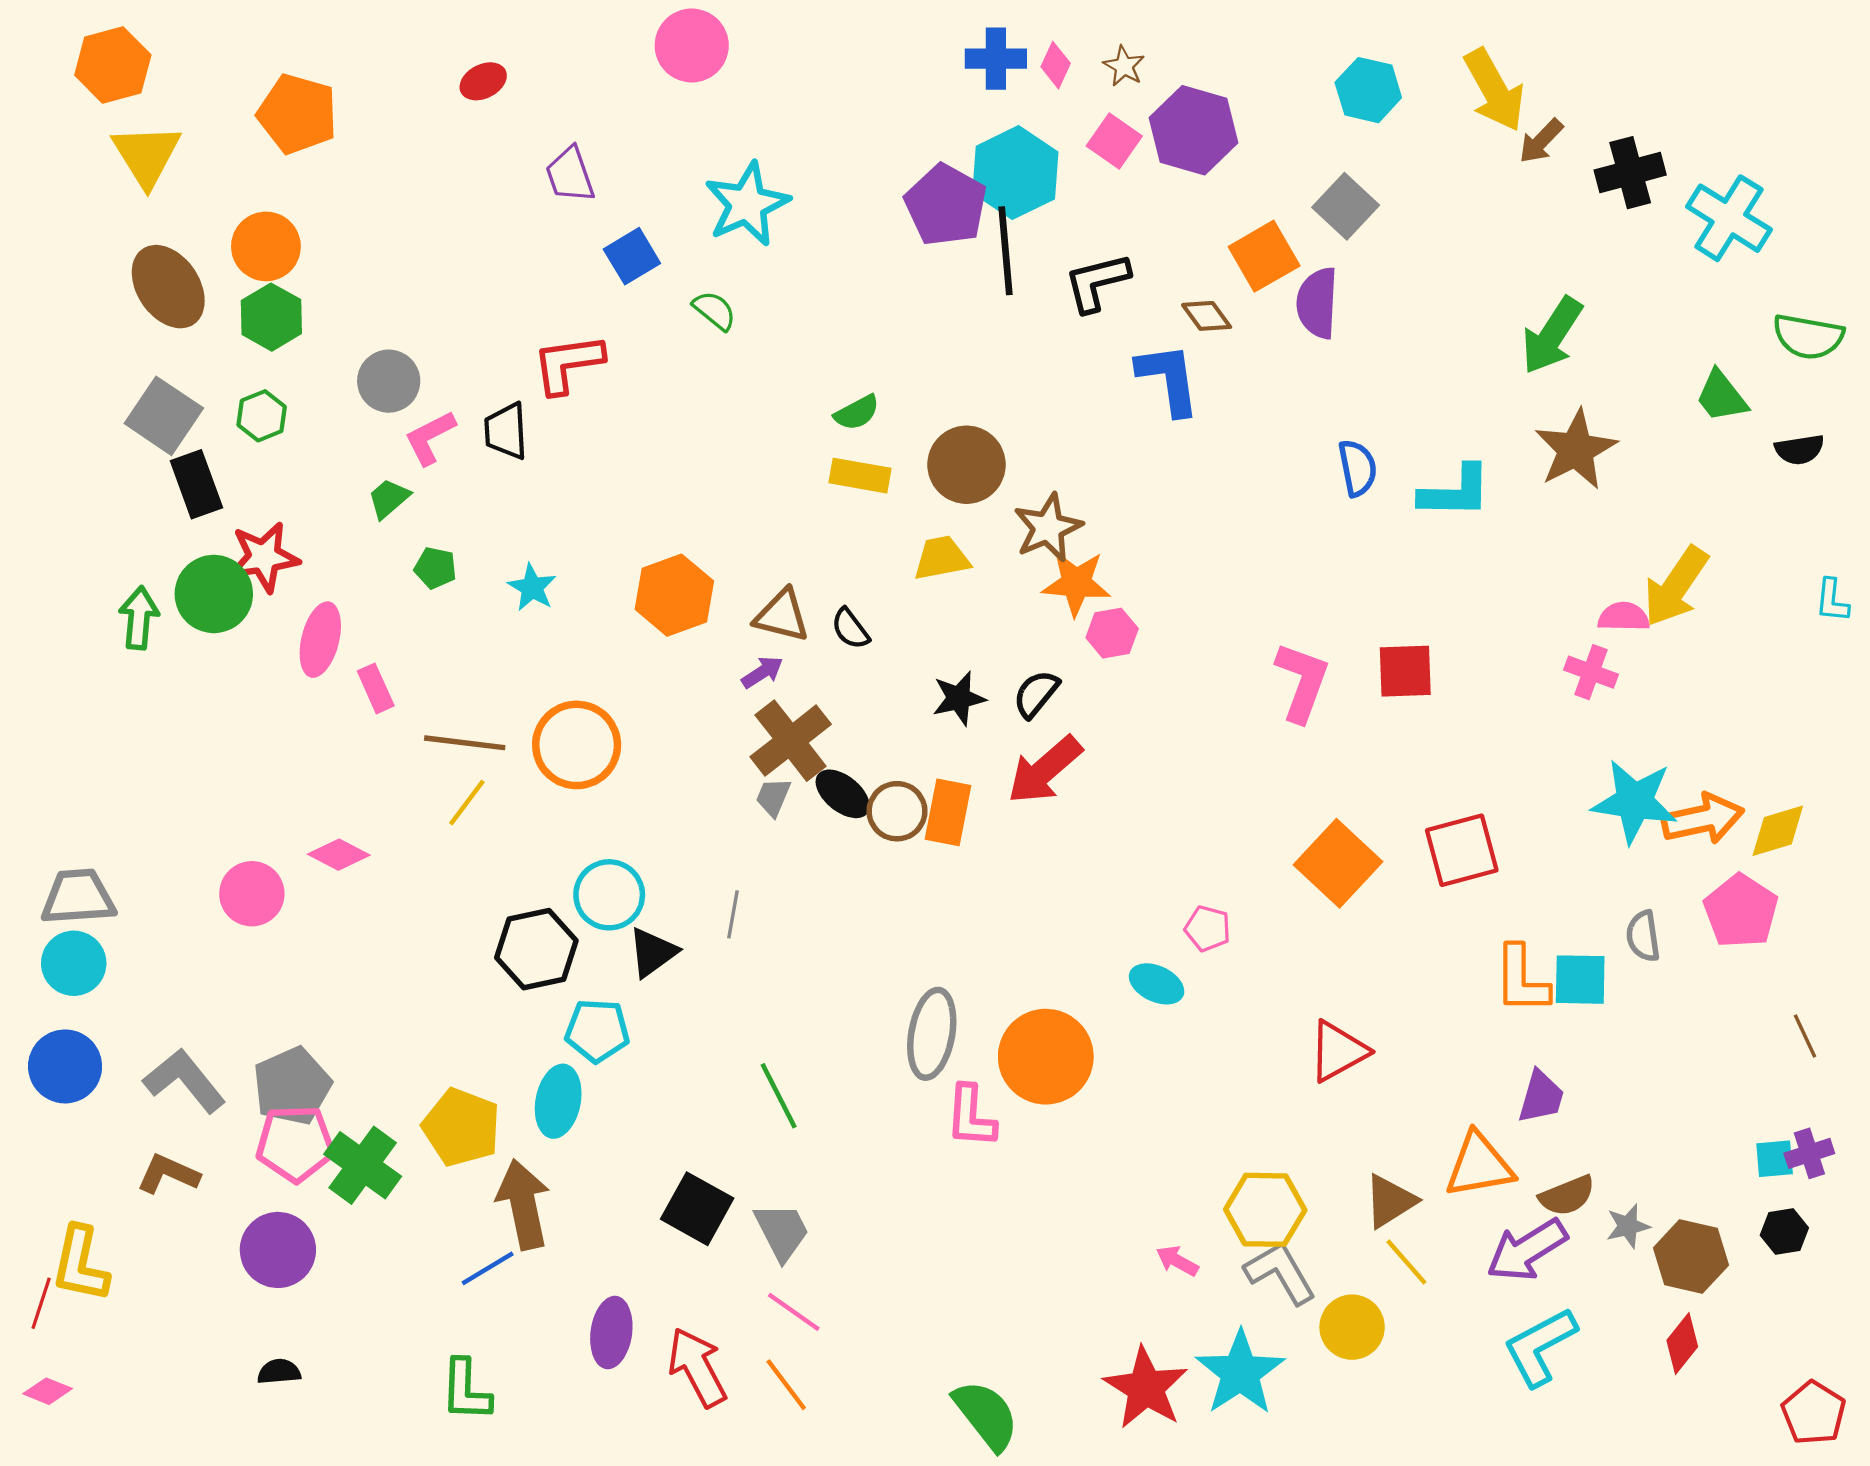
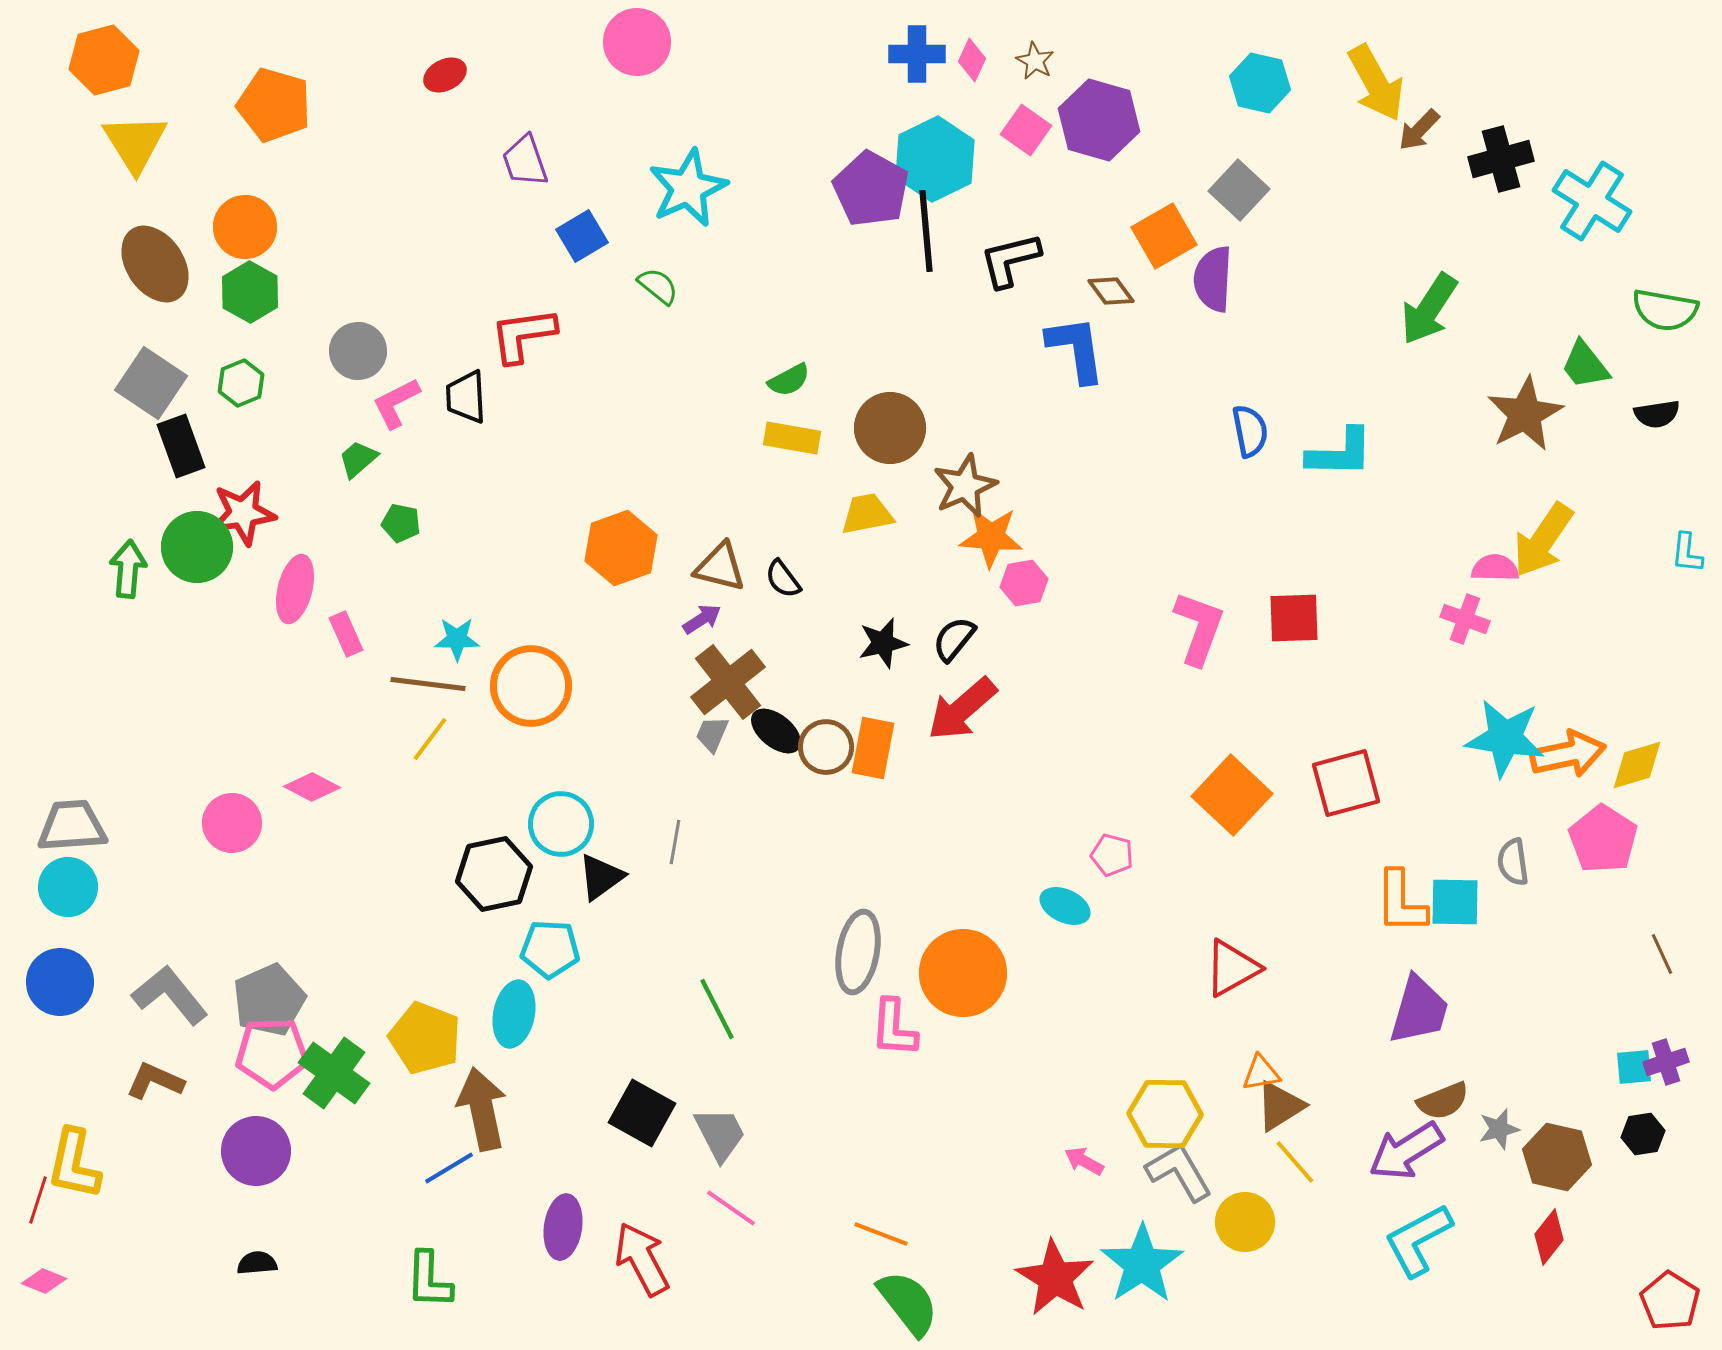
brown star: (1576, 450) -> (1525, 414), moved
cyan star: (532, 587) -> (457, 639), moved, turned -30
purple trapezoid: (1541, 1097) -> (1419, 1010), size x1.4
orange triangle: (1479, 1165) -> (1261, 1073), moved, size x0.6
orange line: (786, 1385) -> (881, 1234), moved, turned -32

